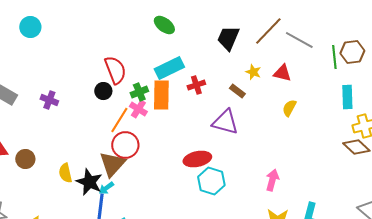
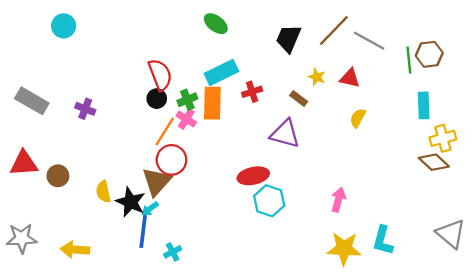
black circle: (103, 91) -> (157, 99), moved

